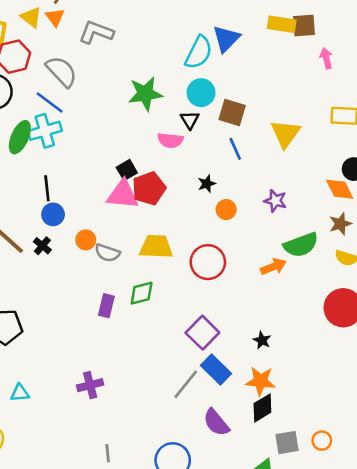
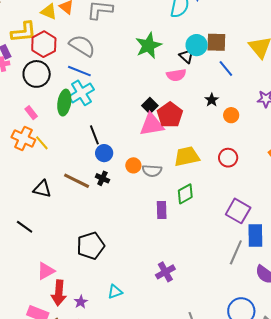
cyan circle: (201, 93) -> (197, 45), moved
red circle: (208, 262) -> (228, 158), size x0.7
blue rectangle: (216, 370) -> (255, 235), turned 60

